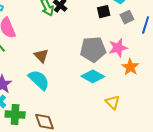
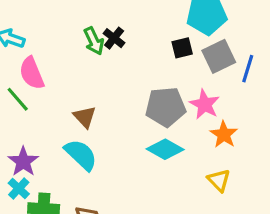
gray square: (127, 17) -> (219, 56), size x1.5
pink star: (118, 48) -> (205, 104), turned -30
yellow triangle: (112, 102) -> (219, 180), moved

